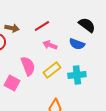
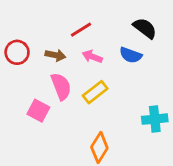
brown arrow: (12, 28) -> (55, 55), moved
cyan cross: (77, 75) -> (155, 119), moved

